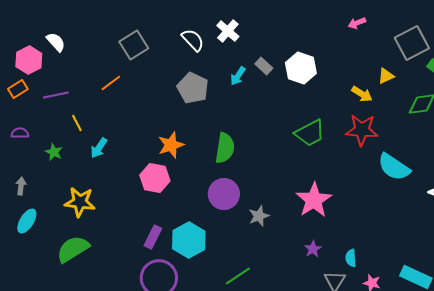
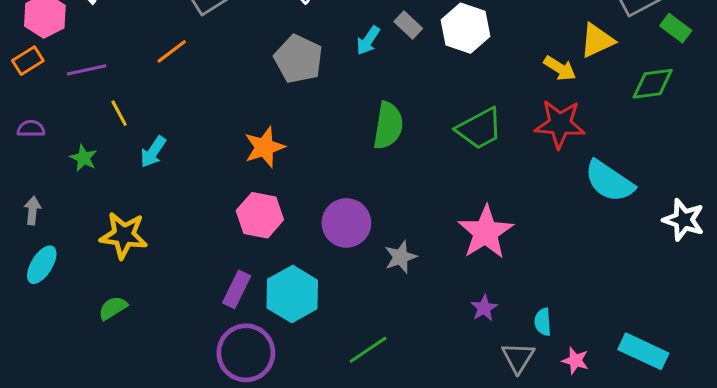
yellow triangle: (386, 76) -> (597, 40), size x1.4
green semicircle: (225, 148) -> (388, 126), moved
pink hexagon: (155, 178) -> (260, 215), moved
green semicircle: (73, 249) -> (113, 308), size x0.6

